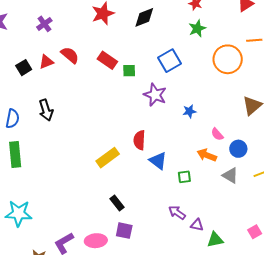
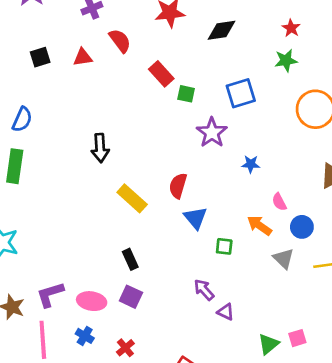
red semicircle: (70, 55) -> (120, 41), moved
black square: (24, 68) -> (40, 57), moved
black arrow: (46, 110) -> (100, 148), moved
yellow rectangle: (108, 158) -> (132, 198), turned 65
green triangle: (215, 240) -> (268, 344), moved, turned -42

